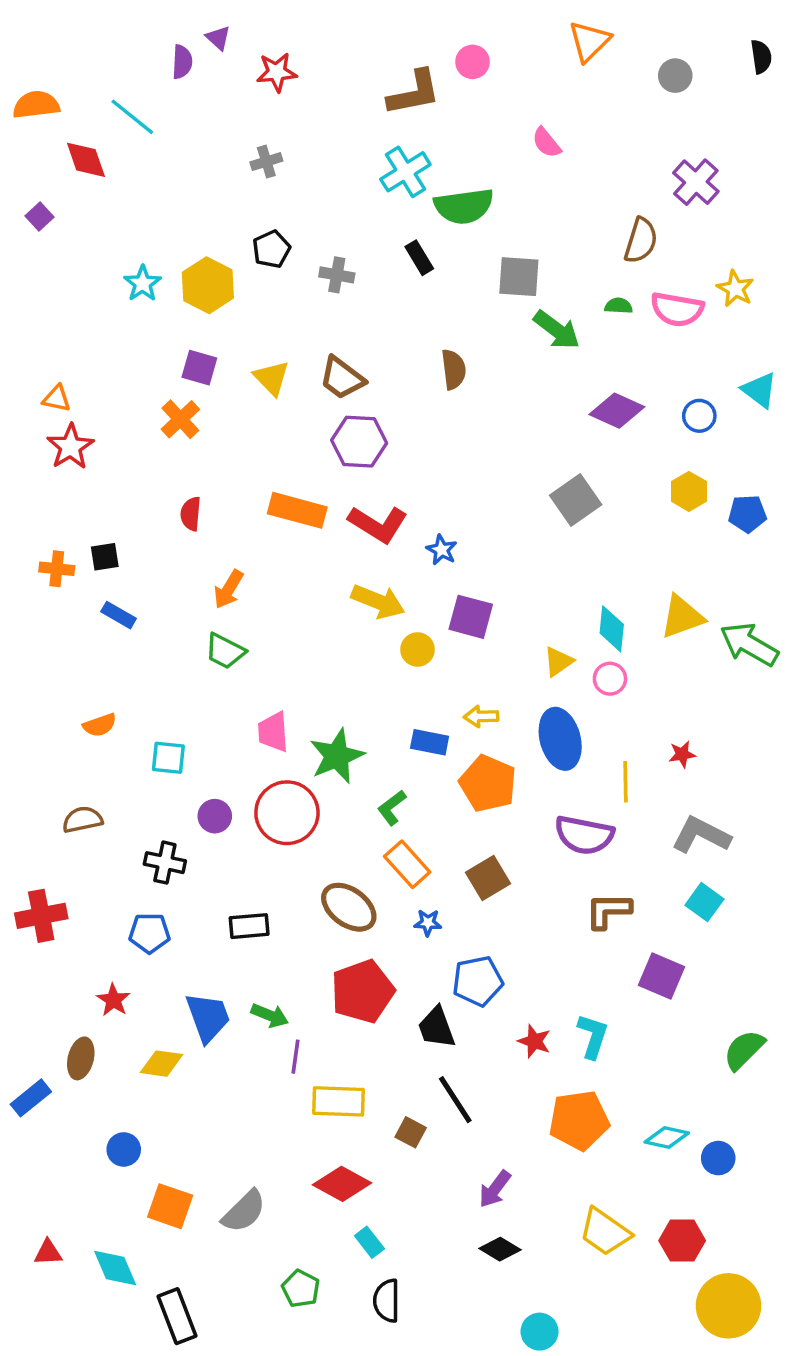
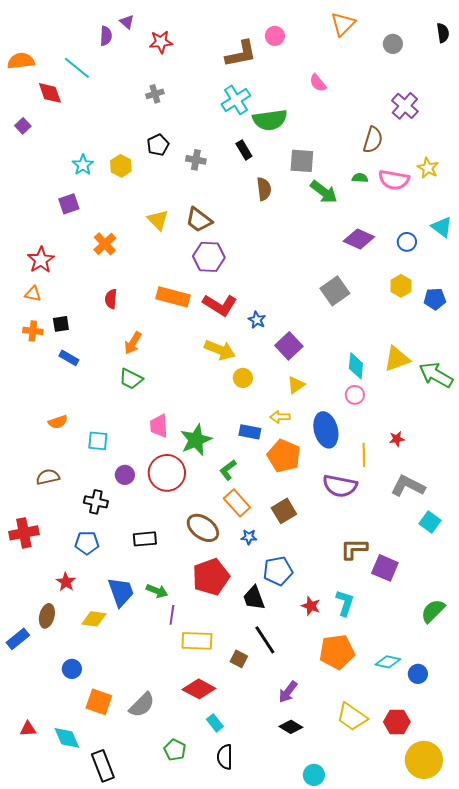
yellow hexagon: (208, 285) -> (121, 166), size x0.7
purple square: (199, 368) -> (69, 204), moved, turned -35
brown semicircle: (454, 369) -> (264, 189), moved
orange triangle: (57, 399) -> (33, 294), moved
purple square: (471, 617) -> (289, 346), moved, turned 32
yellow triangle: (558, 662) -> (296, 385), moved
cyan square: (704, 902) -> (430, 522), moved
brown L-shape: (608, 911) -> (354, 549), moved

